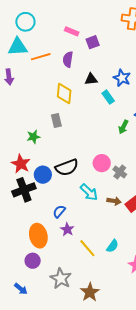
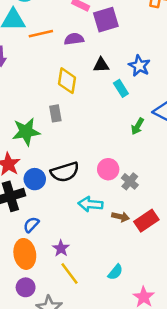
purple square: (93, 42) -> (106, 20), size x1.5
purple semicircle: (68, 59) -> (74, 39), turned 70
green star: (33, 137) -> (26, 132), size x1.6
cyan arrow: (89, 192) -> (90, 204), turned 138
blue semicircle: (59, 211) -> (31, 225), moved
yellow line: (87, 248) -> (70, 274), moved
purple circle: (33, 261) -> (26, 287), moved

